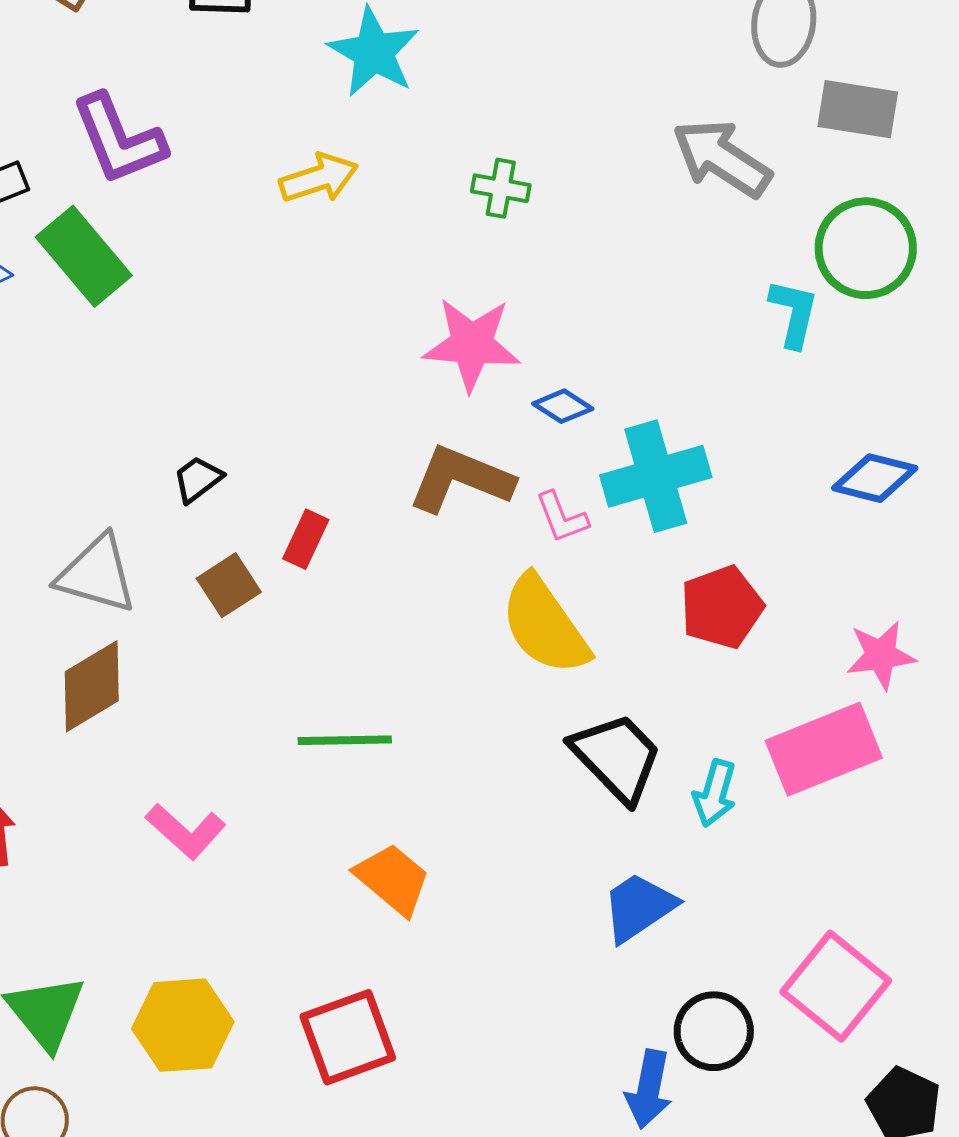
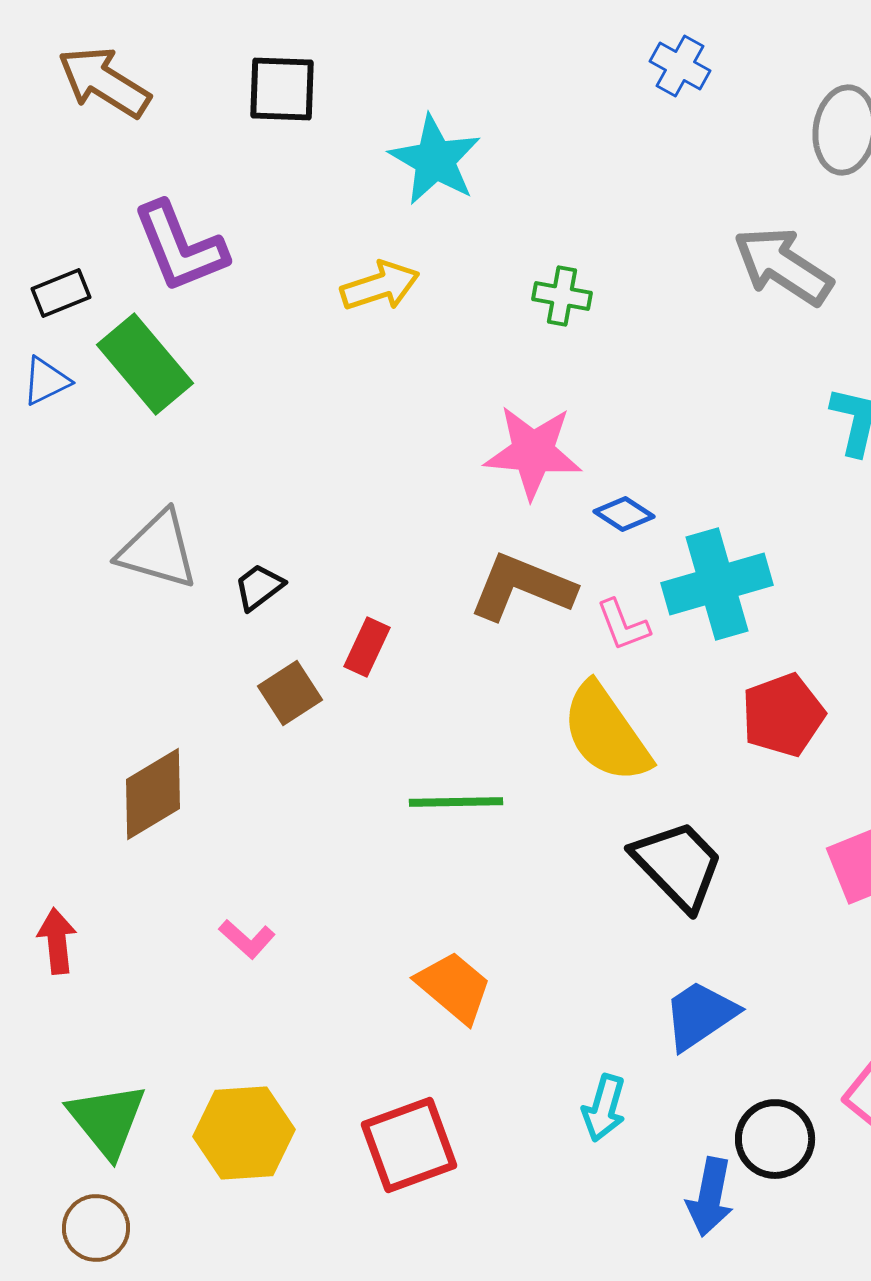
gray triangle: (97, 574) -> (158, 550), moved
green line: (345, 740) -> (456, 802), moved
cyan arrow: (715, 793) -> (604, 1108), moved
pink L-shape: (186, 831) -> (247, 939), size x0.7

